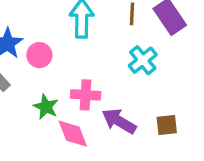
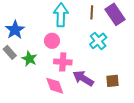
pink circle: (39, 55) -> (52, 41), moved
green star: (46, 107) -> (29, 59), moved

